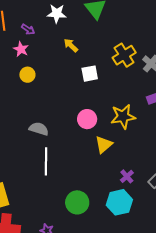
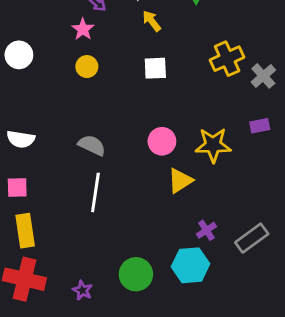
yellow arrow: (71, 45) -> (152, 21), moved
white square: (90, 74) -> (155, 68), moved
green circle: (77, 202) -> (136, 274), moved

